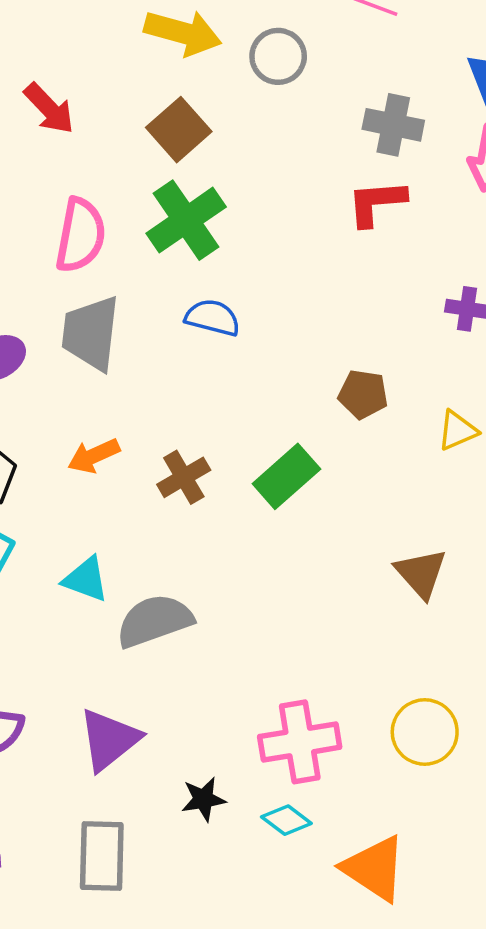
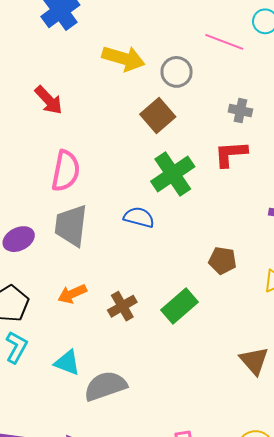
gray cross: (393, 125) -> (240, 111), size x0.7
brown square: (179, 130) -> (158, 115), moved
green cross: (186, 220) -> (173, 174), moved

